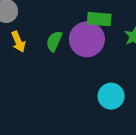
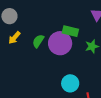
yellow arrow: (18, 42) -> (14, 38), turned 56

